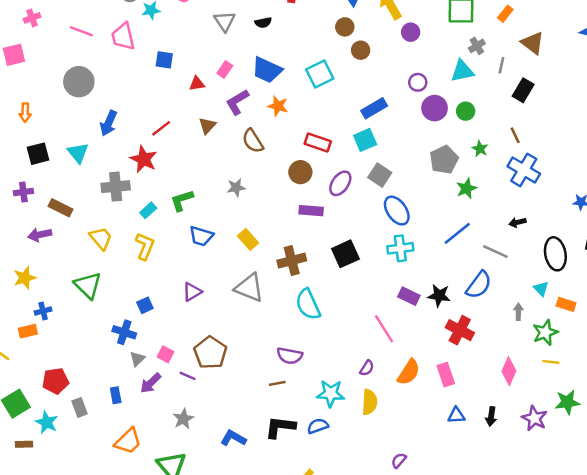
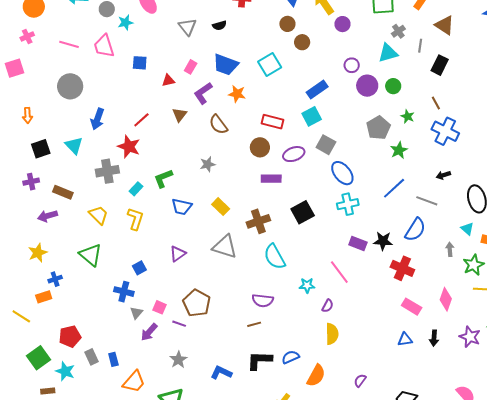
purple ellipse: (340, 183) -> (294, 154), turned 40
orange semicircle: (409, 372) -> (316, 376), moved
pink rectangle: (446, 375) -> (412, 307), moved, turned -36
cyan star: (331, 393) -> (307, 285), moved, size x0.7
blue rectangle: (116, 395) -> (113, 359), moved

